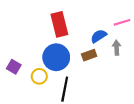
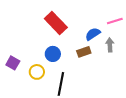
red rectangle: (59, 24) -> (56, 23), turned -30
blue circle: (56, 57) -> (53, 54), size x0.6

